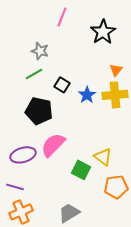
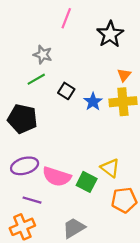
black pentagon: (39, 111) -> (22, 119), moved
pink semicircle: (53, 145) -> (57, 177), moved, turned -116
purple line: (15, 187) -> (32, 200), moved

